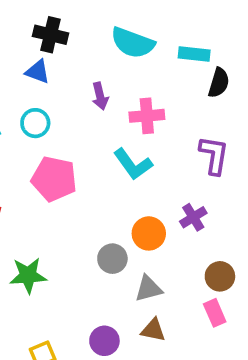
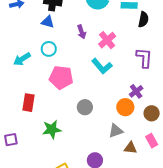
pink cross: (147, 116) -> (107, 40), turned -30
orange circle: (149, 233) -> (125, 107), moved
gray circle: (112, 259) -> (85, 107), moved
brown circle: (220, 276) -> (152, 113), moved
brown triangle: (153, 330) -> (130, 148), moved

